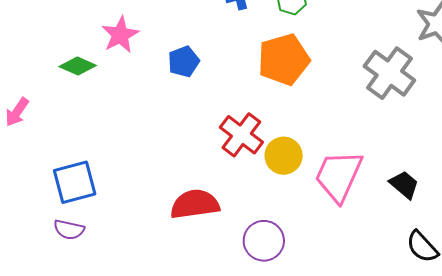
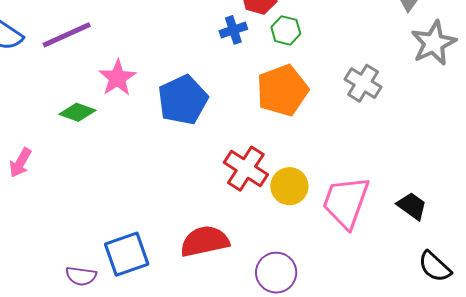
blue pentagon: (184, 62) -> (183, 100), size x1.6
gray cross: (389, 73) -> (363, 83), moved, size x0.7
blue square: (75, 182) -> (127, 254), moved

